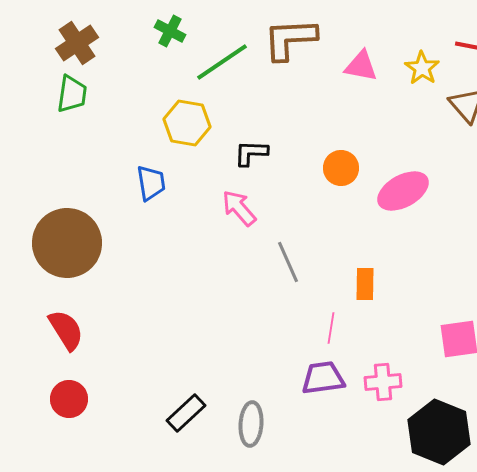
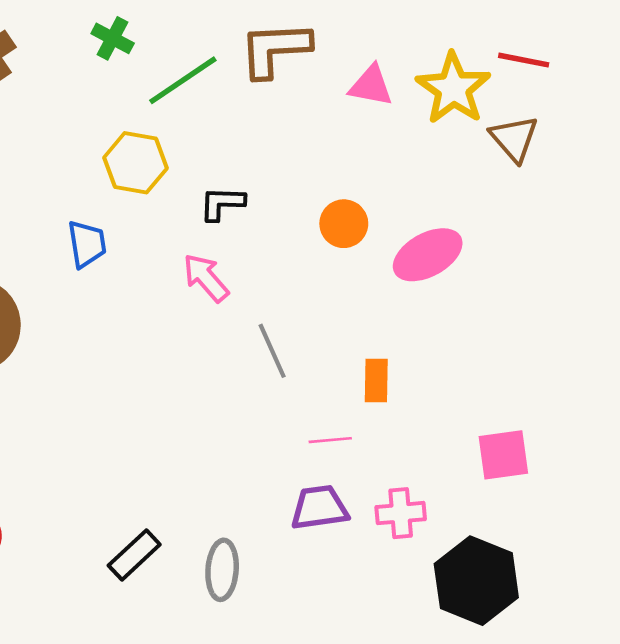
yellow star: (422, 68) -> (453, 88), size x1.6
pink line: (331, 328) -> (330, 440), turned 76

